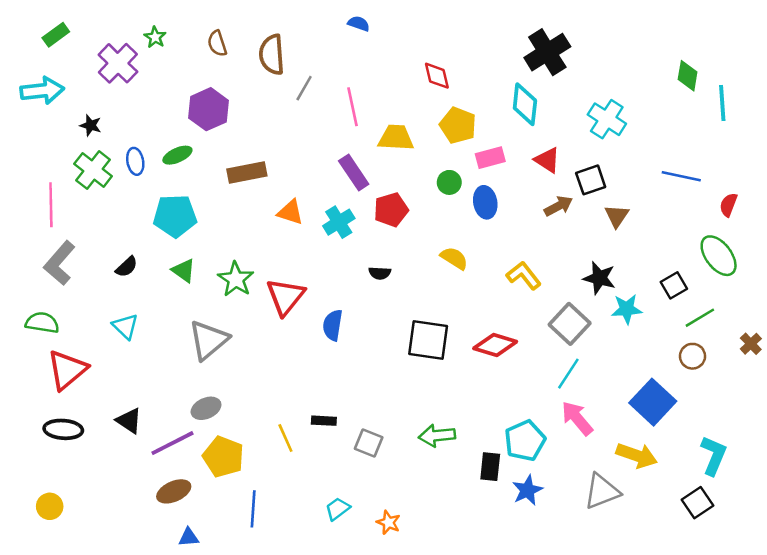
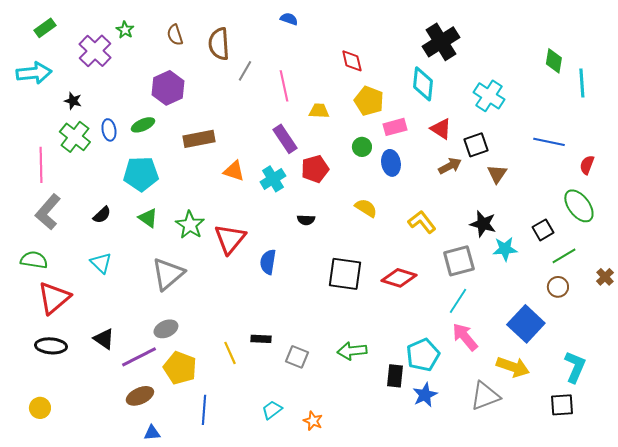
yellow trapezoid: (396, 138) -> (319, 111), size x0.7
gray square: (570, 324) -> (459, 261), turned 32
black square: (697, 503) -> (562, 405), turned 30

